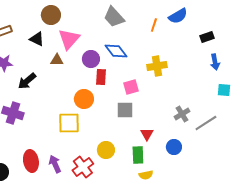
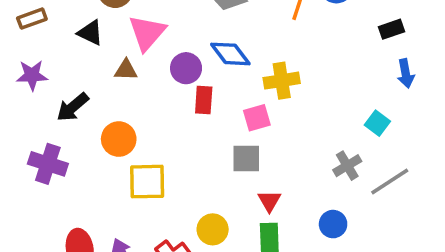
yellow cross: (157, 66) -> (282, 81), moved
cyan square: (224, 90) -> (377, 123), moved, turned 32
orange circle: (84, 99) -> (119, 139), moved
red triangle: (147, 134) -> (269, 201), moved

